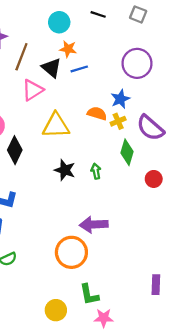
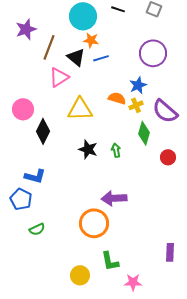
cyan circle: (59, 22) -> (83, 16), size x1.4
pink star: (104, 318) -> (133, 282), moved

